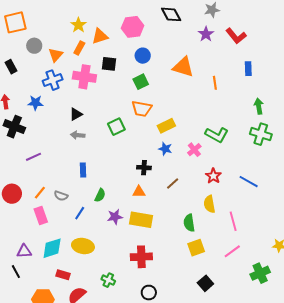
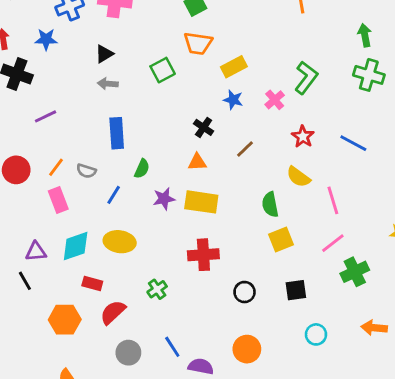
green L-shape: (217, 135) -> (306, 78), turned -80
black cross: (144, 168) -> (204, 127), turned 32
blue rectangle: (83, 170) -> (117, 133), size x1.5
yellow semicircle: (209, 204) -> (298, 177), turned -42
green cross: (260, 273) -> (355, 272), moved
green cross: (108, 280) -> (157, 289), turned 32
black square: (205, 283) -> (296, 290), turned 35
black circle: (149, 293) -> (245, 292), moved

